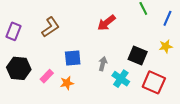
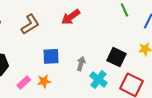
red arrow: (106, 23) -> (71, 17), moved
pink rectangle: (47, 76) -> (24, 83), moved

